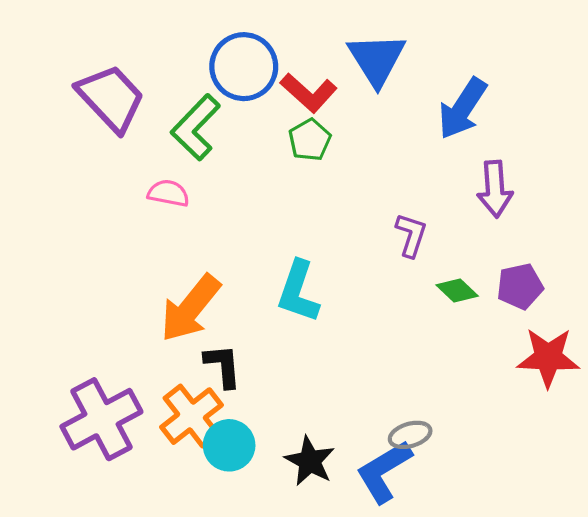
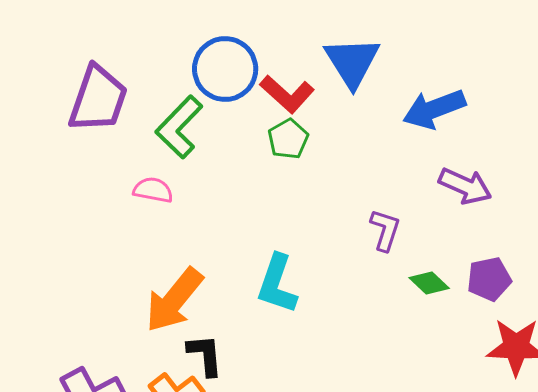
purple trapezoid: (111, 98) -> (98, 99), turned 62
blue arrow: (462, 108) -> (434, 109), turned 36
purple arrow: (495, 189) -> (465, 186), turned -62

